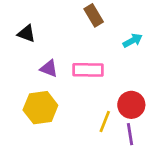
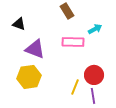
purple triangle: (49, 68) -> (35, 49), size x1.5
pink rectangle: (88, 70) -> (73, 42), moved

